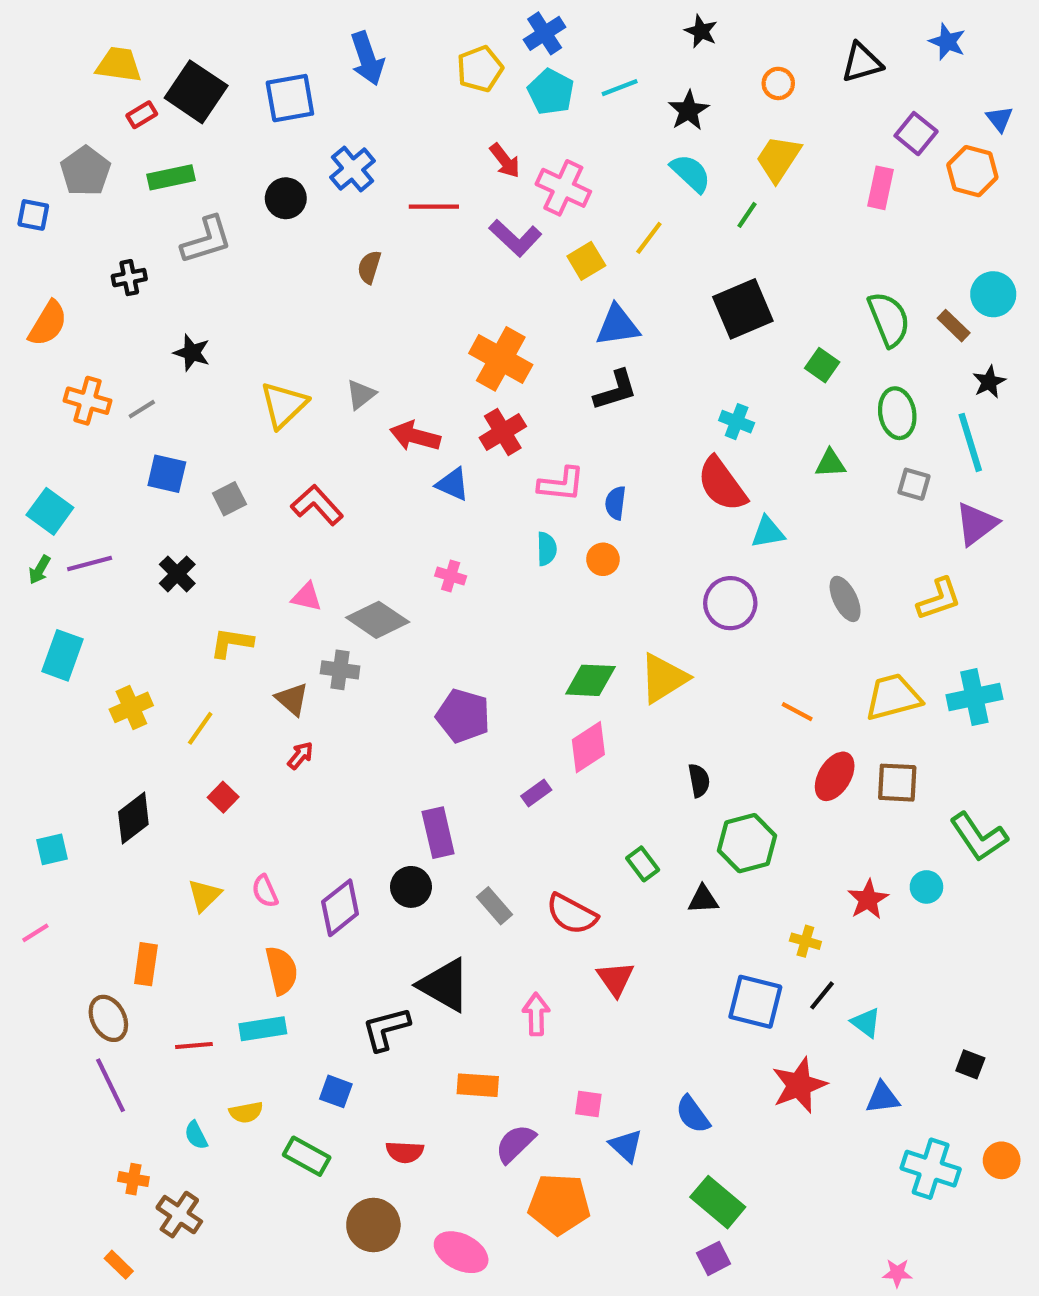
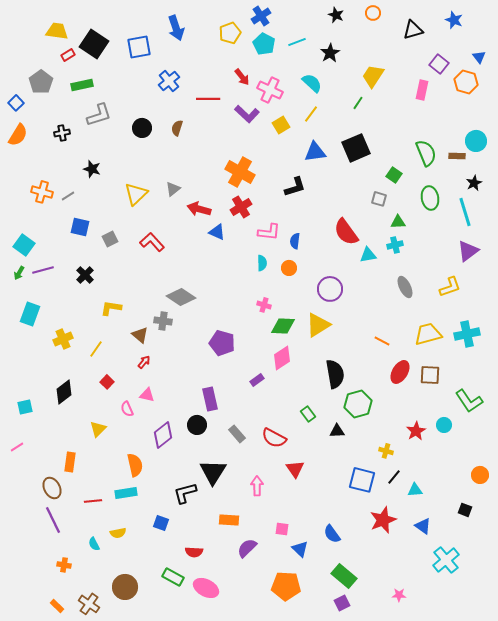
orange circle: (778, 83) -> (373, 13), moved
cyan semicircle: (691, 173) -> (312, 83), moved
black circle: (286, 198) -> (142, 128), moved
blue square: (33, 215) -> (16, 103), turned 35
orange semicircle: (48, 323) -> (18, 135), moved
blue triangle: (618, 326) -> (315, 152), moved
brown rectangle: (954, 326) -> (457, 156), turned -42
cyan cross: (737, 422) -> (395, 245), moved, turned -35
gray square: (914, 484) -> (379, 199), moved
pink cross: (451, 576) -> (264, 305), moved
pink triangle: (307, 597) -> (147, 395), moved
purple circle: (730, 603) -> (330, 289), moved
black semicircle: (699, 780) -> (335, 374), size x1.8
pink semicircle: (265, 891) -> (127, 409), moved
black triangle: (444, 985) -> (213, 472), turned 32
cyan triangle: (866, 1023) -> (415, 490), turned -42
blue triangle: (883, 1098) -> (423, 526), turned 42
green rectangle: (307, 1156) -> (173, 577), moved
orange circle: (1002, 1160) -> (480, 475), moved
cyan cross: (931, 1169) -> (446, 560), turned 32
orange pentagon: (559, 1204) -> (286, 586), moved
brown cross: (179, 1215) -> (89, 604), moved
brown circle: (373, 1225) -> (125, 587), moved
pink ellipse: (461, 1252) -> (206, 588), moved
pink star: (897, 1273) -> (399, 595), moved

